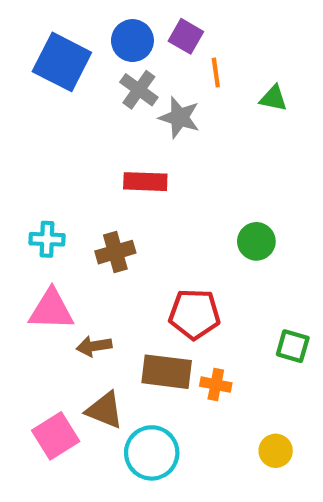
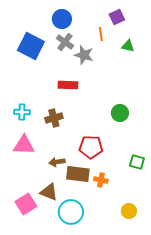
purple square: (186, 36) -> (117, 17), moved, turned 35
blue square: (62, 62) -> (31, 46), moved
brown arrow: (94, 346) -> (57, 162), moved

